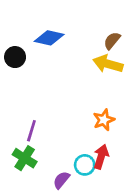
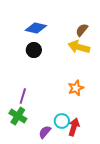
black circle: (15, 57) -> (34, 50), moved
red arrow: (101, 157) -> (74, 127), moved

